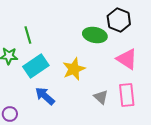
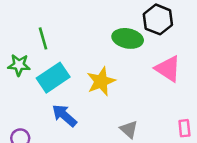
pink rectangle: (127, 95) -> (184, 128), moved, size x0.6
gray triangle: (101, 97) -> (129, 129), moved

